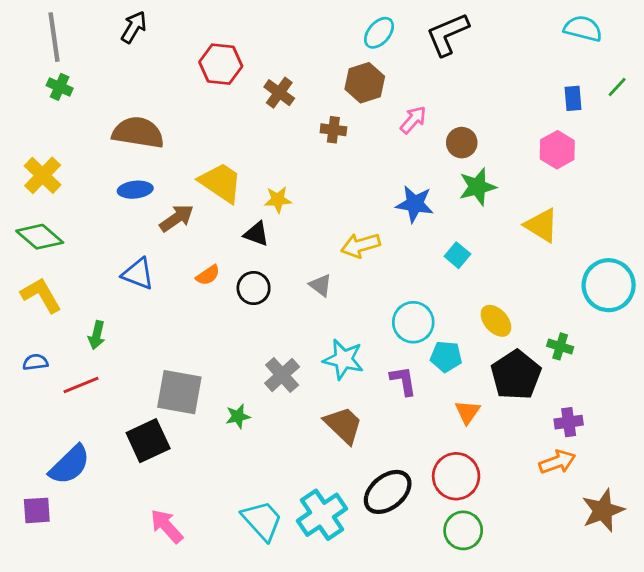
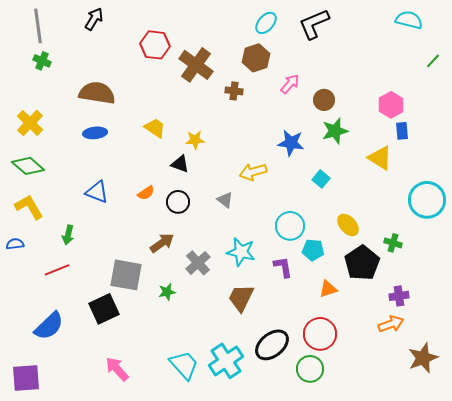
brown cross: (279, 93) -> (196, 65), size x1.6
blue rectangle: (573, 98) -> (402, 131), moved
yellow trapezoid: (221, 183) -> (155, 128), size x0.7
brown arrow: (177, 218) -> (162, 243), moved
blue semicircle: (35, 362) -> (15, 244), moved
orange triangle: (467, 412) -> (328, 289), turned 36
brown trapezoid: (343, 425) -> (241, 298), turned -108
purple square: (37, 510) -> (26, 378), moved, size x1.4
green circle: (463, 530) -> (310, 369), moved

